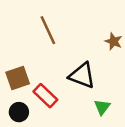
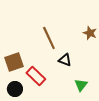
brown line: (48, 30) -> (49, 38), moved
black triangle: (82, 75) -> (65, 60), size x0.6

